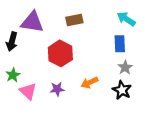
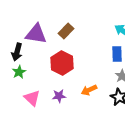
brown rectangle: (74, 20) -> (66, 31), moved, turned -35
green star: (13, 75) -> (19, 72), moved

